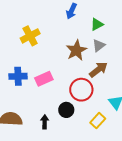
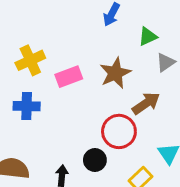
yellow cross: (30, 36) -> (30, 60), moved
gray triangle: (99, 46) -> (166, 62), moved
pink rectangle: (44, 79) -> (69, 77), moved

